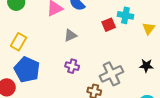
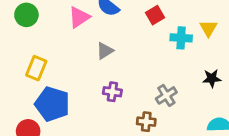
cyan cross: (125, 15) -> (181, 38), moved
red square: (109, 25) -> (155, 15), moved
gray cross: (111, 74) -> (166, 95), size x0.7

